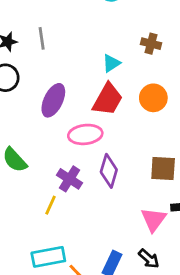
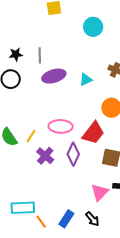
red trapezoid: (108, 99) -> (93, 133), moved
purple ellipse: (53, 100) -> (54, 76), moved, turned 40
yellow line: (51, 205) -> (31, 136), moved

